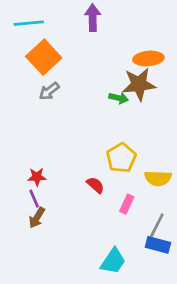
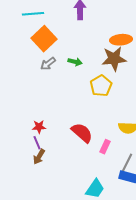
green arrow: (119, 98) -> (75, 62), moved
yellow pentagon: (121, 158) -> (101, 86), moved
red semicircle: (95, 185) -> (82, 133), size x1.6

